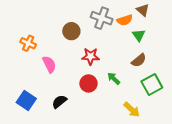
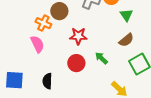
orange cross: (28, 43) -> (43, 23), moved
blue square: (26, 101) -> (14, 80), turned -30
black semicircle: (59, 102) -> (47, 81), turned -49

